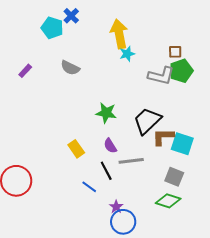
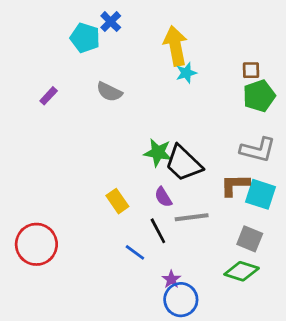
gray L-shape: (161, 76) -> (258, 150), moved
black trapezoid: (147, 121) -> (184, 163), moved, turned -92

